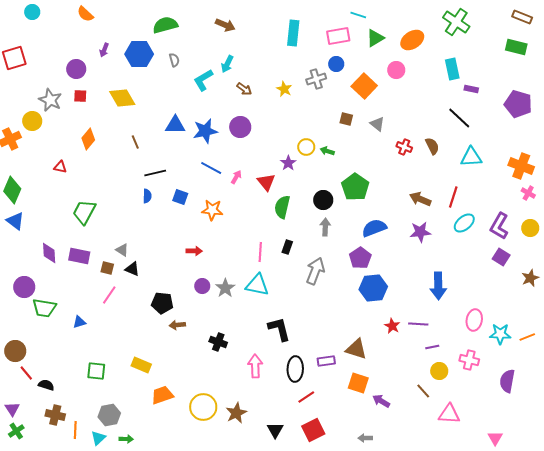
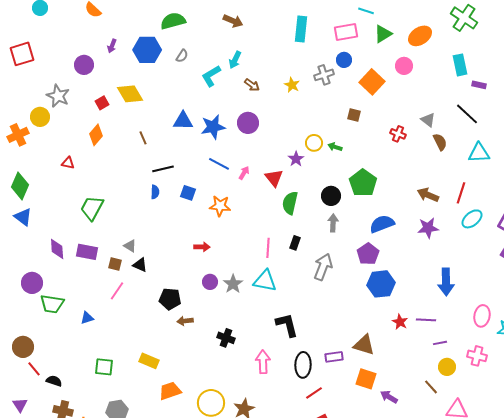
gray semicircle: (174, 60) -> (182, 56), turned 48
red square: (80, 96) -> (102, 103), moved, turned -32
gray triangle: (377, 124) -> (428, 120), moved
red cross: (404, 147) -> (398, 134), moved

